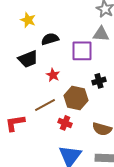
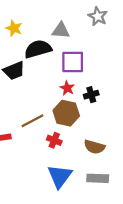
gray triangle: (101, 34) -> (61, 30), moved
black semicircle: (50, 39) -> (38, 49), size x1.4
red star: (53, 75) -> (67, 88), moved

